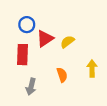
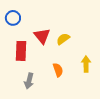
blue circle: (27, 25) -> (13, 18), moved
red triangle: (45, 39) -> (42, 36), turned -36

